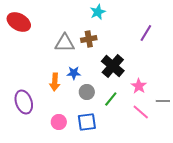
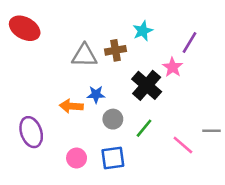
cyan star: (98, 12) -> (143, 31), moved
orange arrow: (55, 82) -> (71, 106), turned 90
pink star: (139, 86) -> (173, 67), moved

